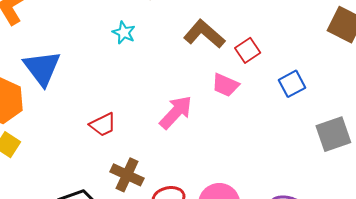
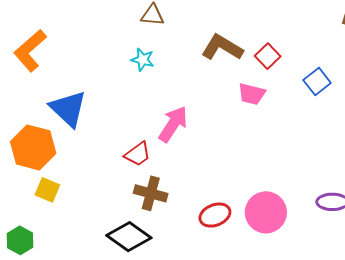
pink arrow: (176, 112) -> (173, 124), moved
brown cross: (127, 175) -> (151, 193), moved

